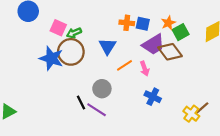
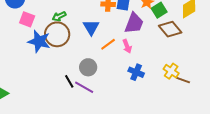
pink square: (58, 28) -> (27, 19), moved
purple trapezoid: (153, 44) -> (134, 23), turned -35
brown diamond: (170, 52) -> (170, 29), moved
brown line: (202, 108) -> (183, 80), turned 64
yellow cross: (191, 114) -> (171, 71), moved

